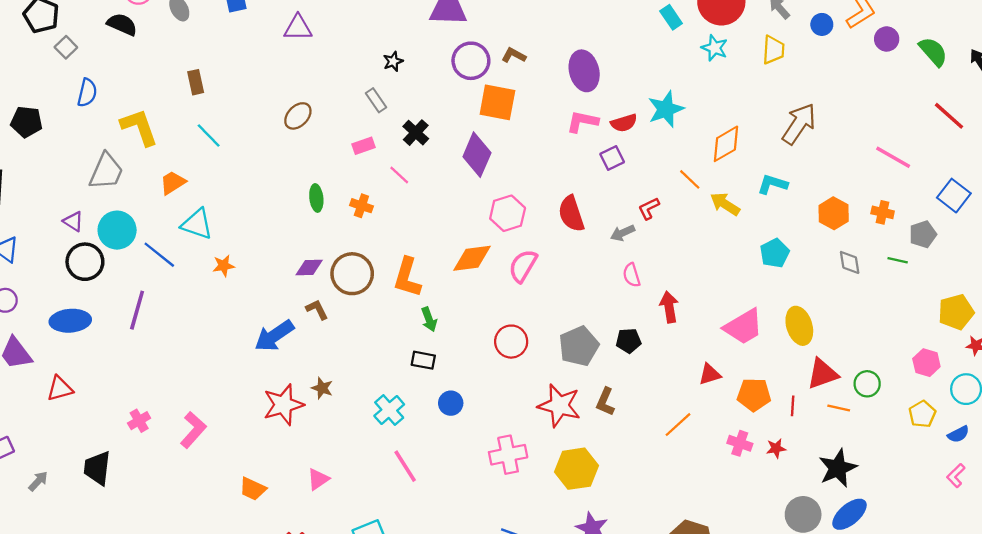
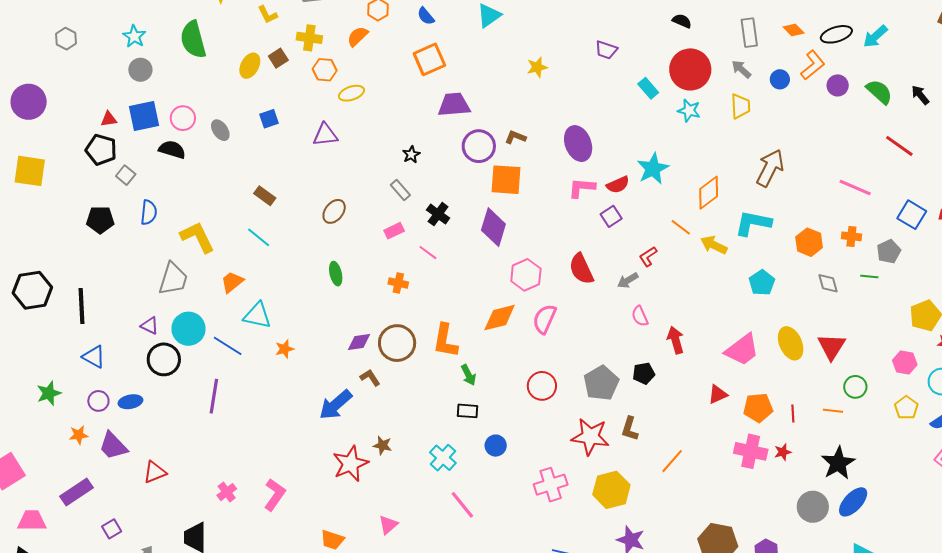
brown rectangle: (196, 82) -> (265, 196), moved, turned -35
black pentagon: (26, 122) -> (100, 220), moved
cyan L-shape: (772, 184) -> (753, 223), size x1.4
green ellipse: (316, 198) -> (336, 274), moved
blue ellipse: (70, 321) -> (130, 402), moved, size x0.7
red triangle: (822, 374) -> (831, 347), moved, turned -32
orange line: (678, 425) -> (672, 461), moved
pink cross: (740, 443) -> (751, 451), size x1.5

